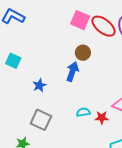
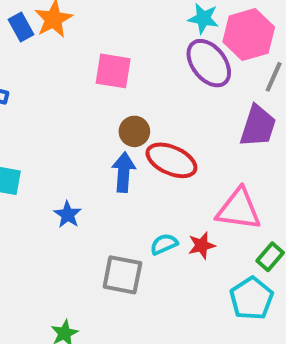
red ellipse: (104, 26) -> (171, 160), moved
gray square: (41, 120) -> (122, 275), moved

